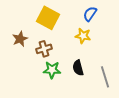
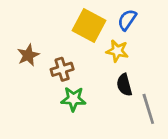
yellow square: (48, 18) -> (89, 25), moved
black semicircle: (78, 68) -> (124, 85), moved

